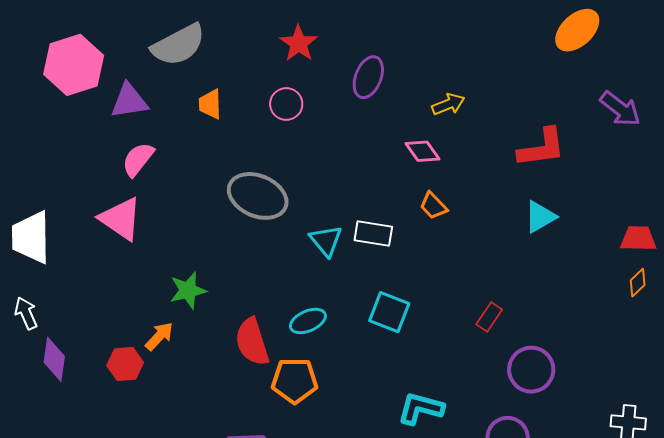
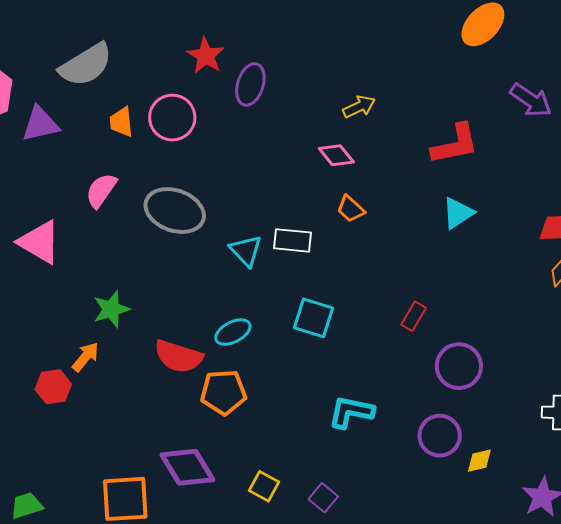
purple ellipse: (368, 77) -> (250, 84), moved
pink circle: (286, 104) -> (172, 118), moved, size x1.4
pink semicircle: (138, 159) -> (101, 190), moved
red semicircle: (252, 342) -> (179, 356), turned -51

